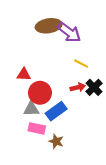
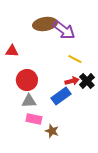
red triangle: (24, 74) -> (12, 51), moved
red circle: (40, 93) -> (27, 80), moved
blue rectangle: (56, 111) -> (61, 96), moved

